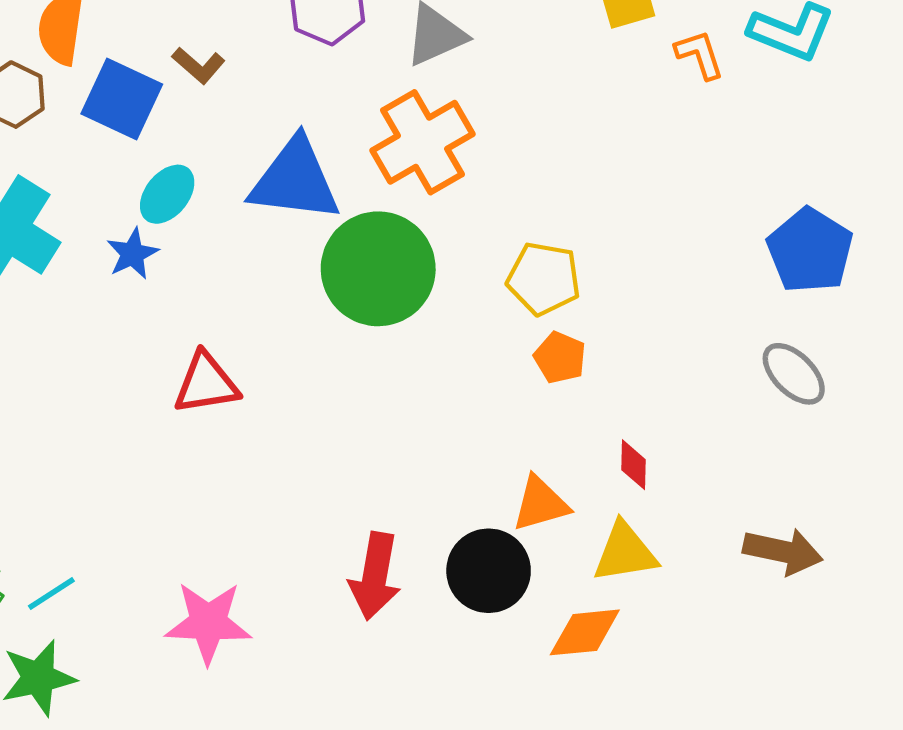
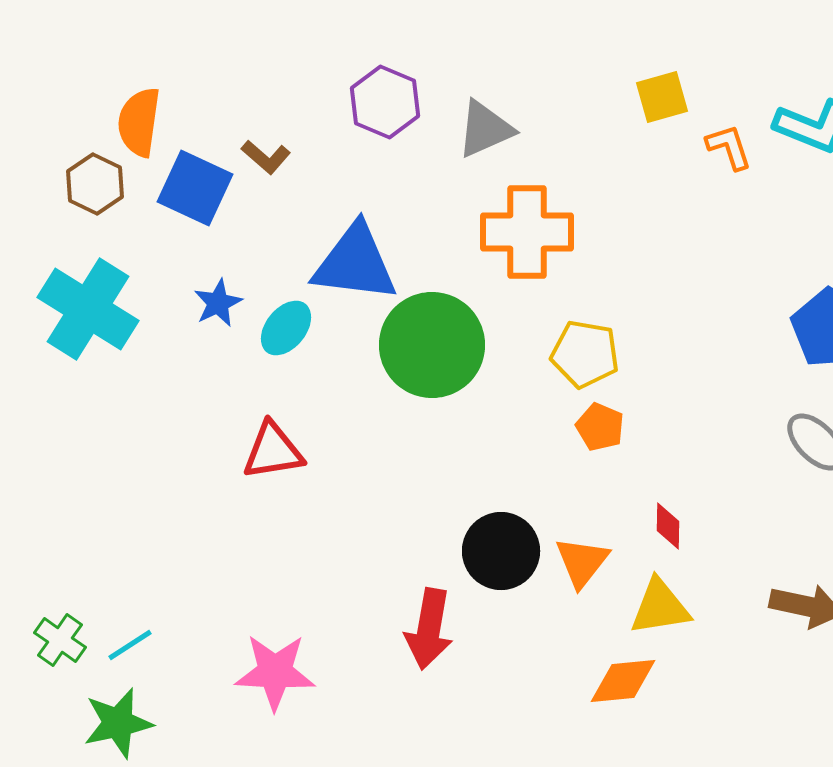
orange cross: (423, 142) -> (527, 232), moved, turned 30
cyan ellipse: (167, 194) -> (286, 328), moved
blue star: (133, 254) -> (218, 303), moved
orange triangle: (540, 504) -> (582, 562), turned -36
black circle: (489, 571) -> (501, 551), moved

